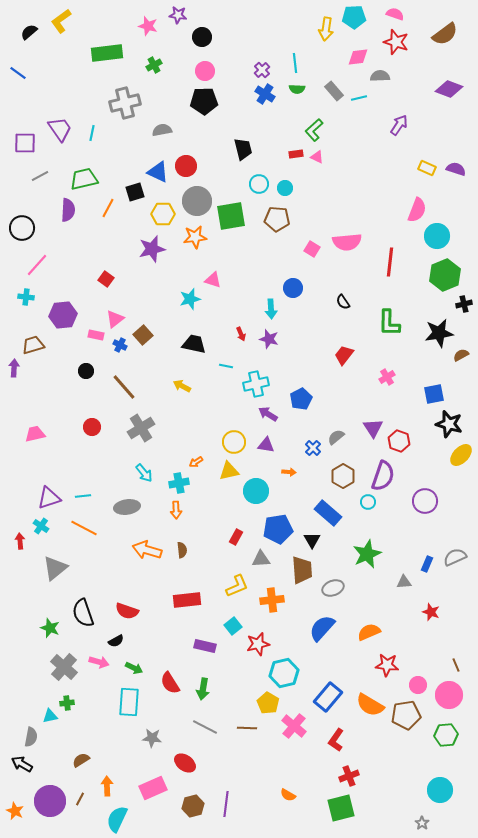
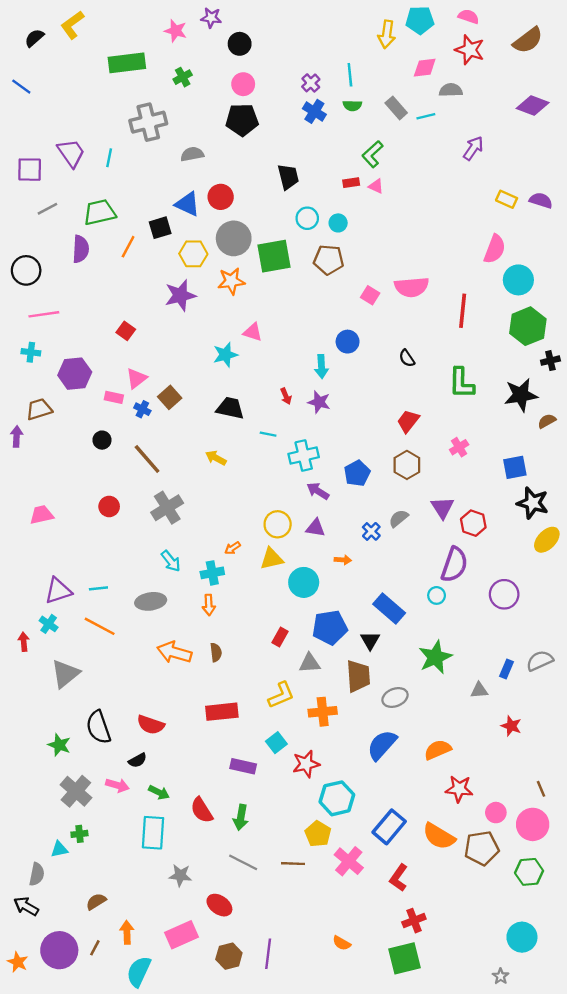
pink line: (37, 265) -> (44, 314), turned 40
brown hexagon: (343, 476) -> (407, 465), moved

